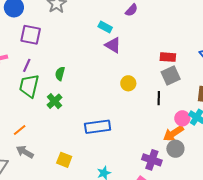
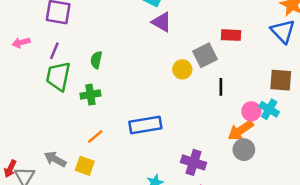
gray square: (171, 76) -> (205, 55), moved
green cross: (54, 101) -> (90, 95), turned 35
orange line: (20, 130) -> (95, 137), moved
yellow square: (64, 160) -> (85, 166), moved
purple cross: (152, 160) -> (193, 162), moved

